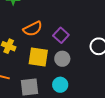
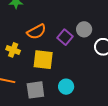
gray circle: (62, 59) -> (84, 29), moved

